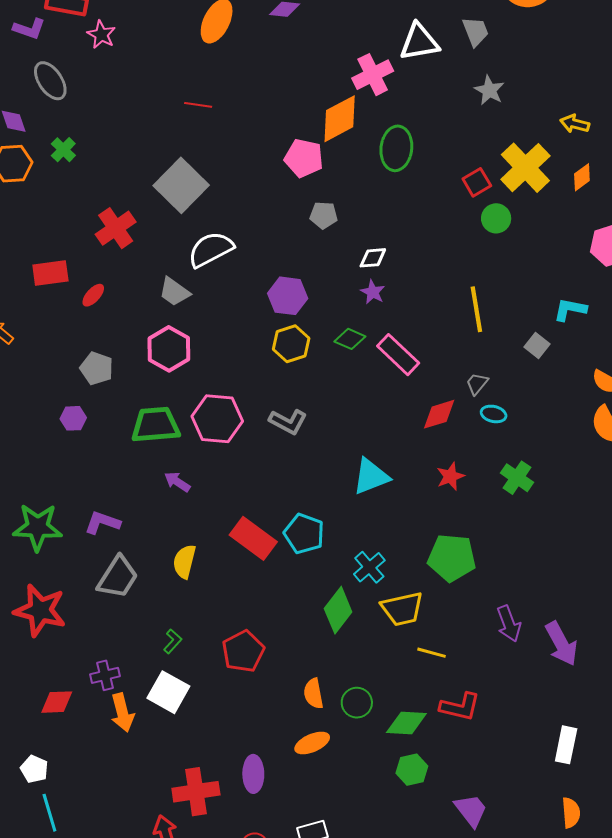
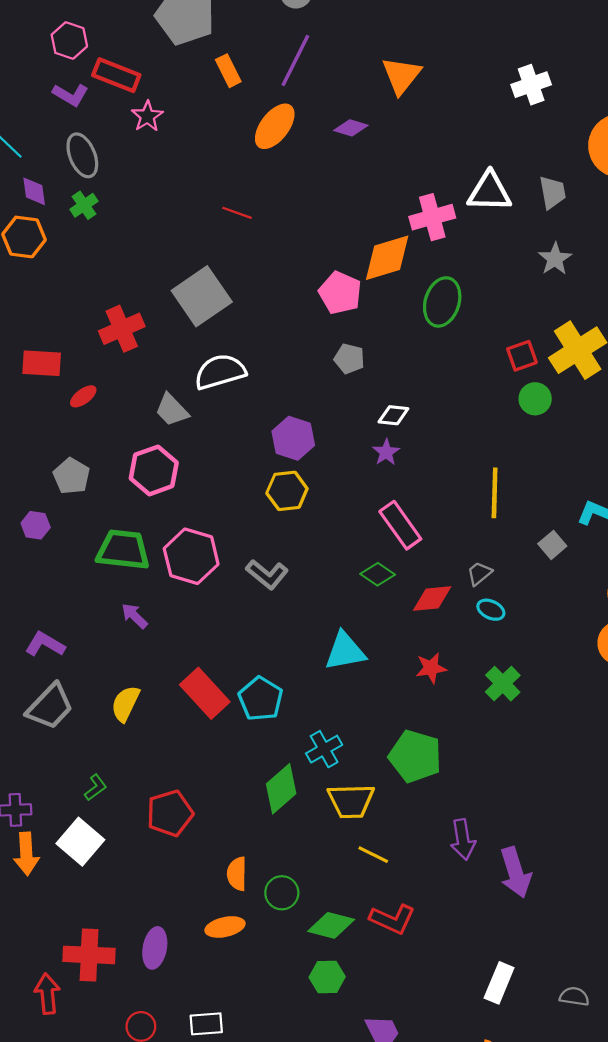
green cross: (63, 150) -> (84, 205), moved
green diamond: (350, 339) -> (378, 574), moved

